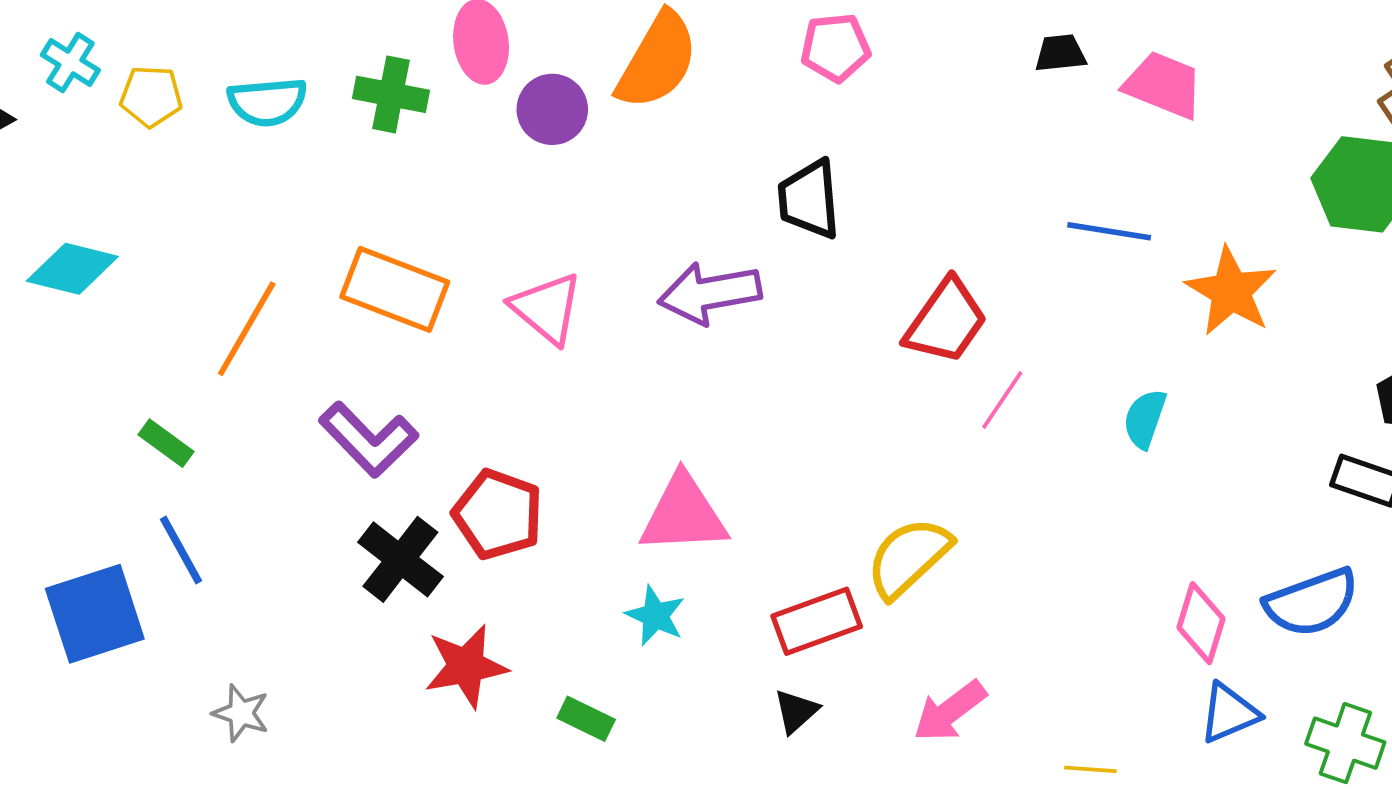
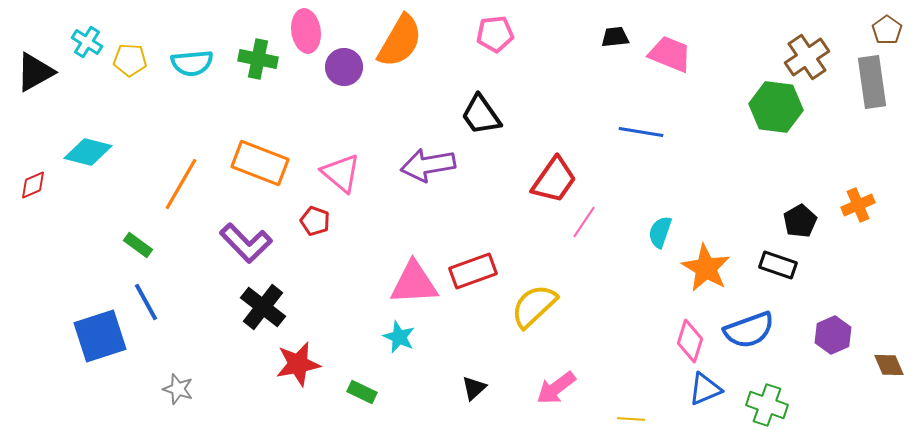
black trapezoid: (809, 199) -> (481, 115), turned -30
orange star: (1231, 291) -> (706, 268), moved
red pentagon: (498, 514) -> (315, 221), moved, size x0.6
red rectangle: (817, 621) -> (473, 271), moved

